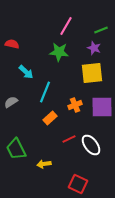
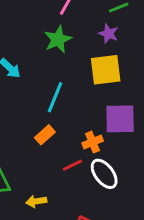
green star: (59, 52) -> (58, 39), turned -30
cyan line: (45, 92) -> (55, 97), moved
orange cross: (75, 105) -> (93, 142), moved

